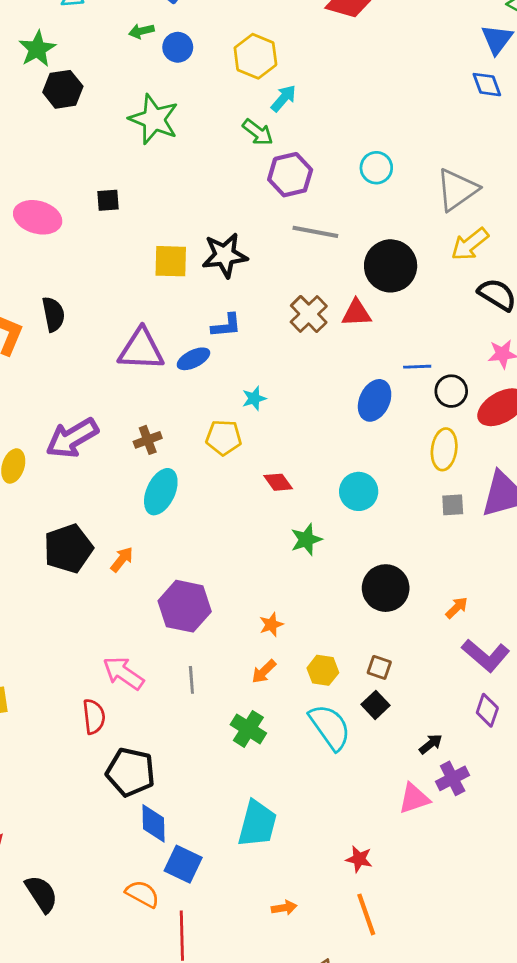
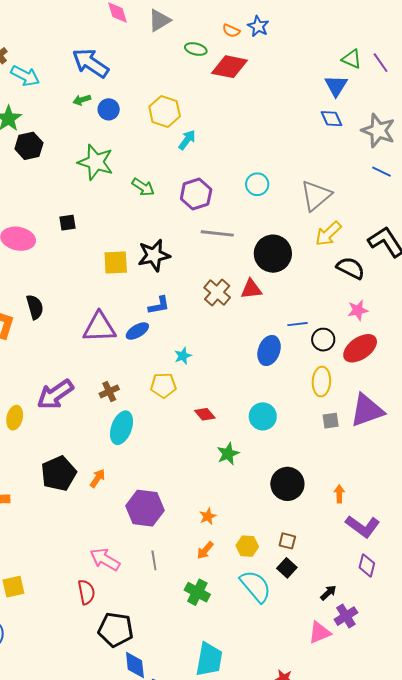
green arrow: (258, 132) -> (143, 187), moved
orange arrow: (457, 608) -> (339, 494), turned -42

